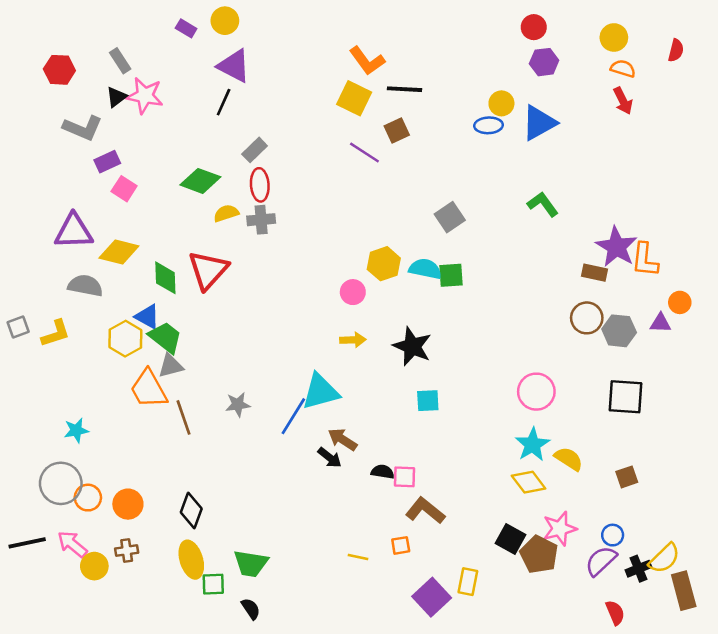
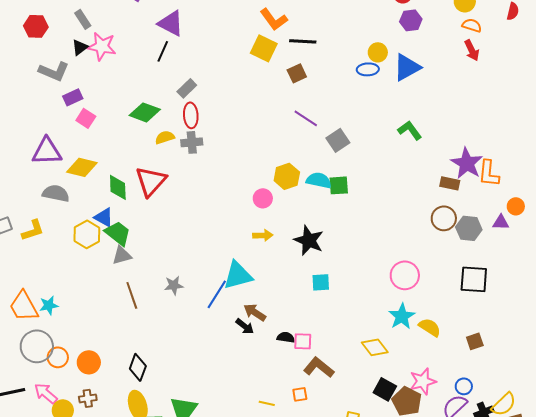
purple line: (364, 153) -> (306, 118), moved
orange trapezoid: (149, 389) -> (24, 306), moved
yellow diamond: (529, 482) -> (375, 347), moved

